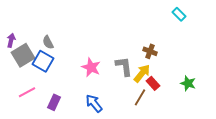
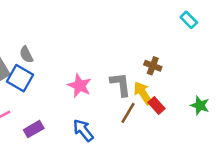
yellow arrow: (142, 73) -> (143, 93), turned -72
brown line: (140, 97) -> (128, 113), moved
purple rectangle: (54, 102) -> (34, 129), turned 35

